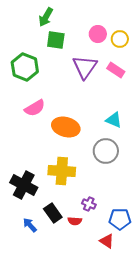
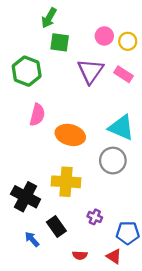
pink semicircle: (35, 108) -> (37, 115), turned -45
cyan triangle: (114, 120) -> (121, 128), size x1.5
red semicircle: (75, 221) -> (80, 255), moved

